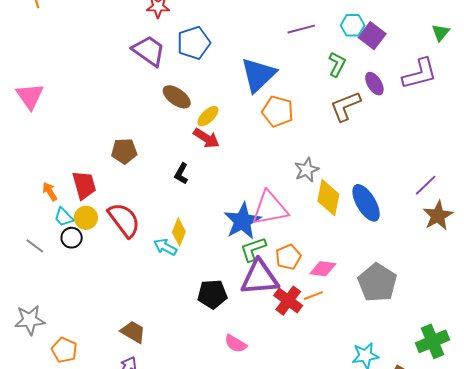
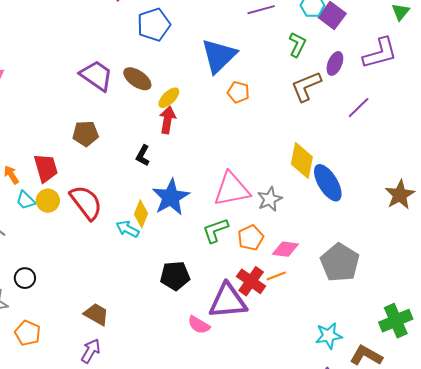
purple trapezoid: (149, 51) -> (96, 76), moved
purple ellipse: (374, 84) -> (335, 63), turned 55
orange pentagon: (278, 111) -> (238, 92), size x0.7
red arrow: (206, 138) -> (167, 120), turned -112
gray star: (307, 170) -> (270, 199), moved
purple line: (426, 185) -> (359, 108), moved
yellow diamond: (328, 198) -> (302, 161), moved
blue star: (242, 221) -> (171, 197), moved
black circle: (72, 238) -> (25, 278), moved
purple triangle: (260, 278) -> (228, 301), moved

